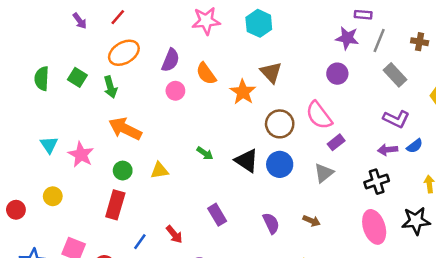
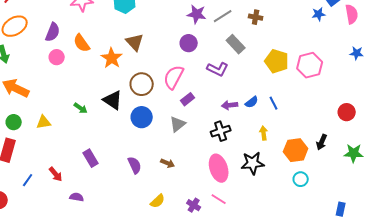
gray line: (379, 40) -> (223, 16), turned 36
pink semicircle: (319, 115) -> (174, 77), turned 65
purple L-shape: (396, 119) -> (218, 69), moved
black triangle: (247, 161) -> (113, 100), moved

